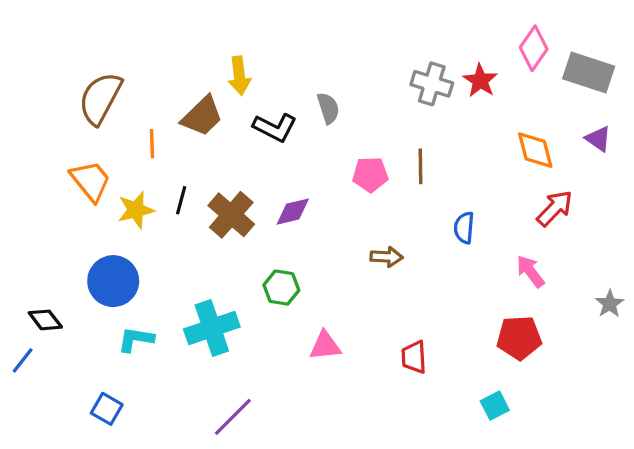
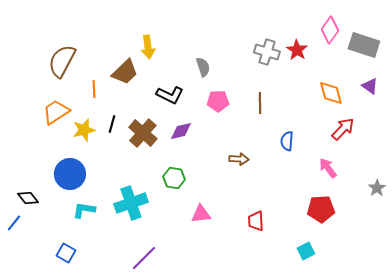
black L-shape: (275, 127) -> (170, 95), moved
pink pentagon: (370, 174) -> (218, 101), moved
orange trapezoid: (91, 181) -> (56, 112), turned -84

